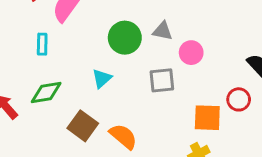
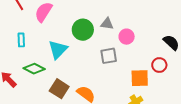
cyan rectangle: (42, 44) -> (21, 40), moved
cyan triangle: (102, 78) -> (58, 50), moved, size x1.5
green diamond: (46, 92) -> (34, 69), turned 40

